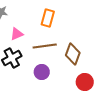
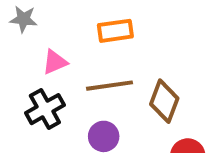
orange rectangle: (48, 18) -> (115, 31), turned 66

